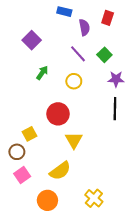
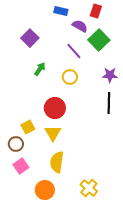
red rectangle: (108, 18) -> (96, 11), moved
purple semicircle: (84, 27) -> (80, 26), turned -49
green square: (104, 55) -> (99, 40), moved, size x1.5
yellow triangle: (74, 140) -> (53, 133), moved
yellow semicircle: (60, 171) -> (57, 162), turned 135

